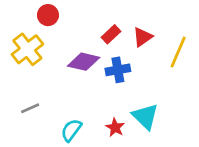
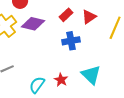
purple diamond: (84, 62) -> (33, 24), moved
red star: (115, 127) -> (61, 80), moved

